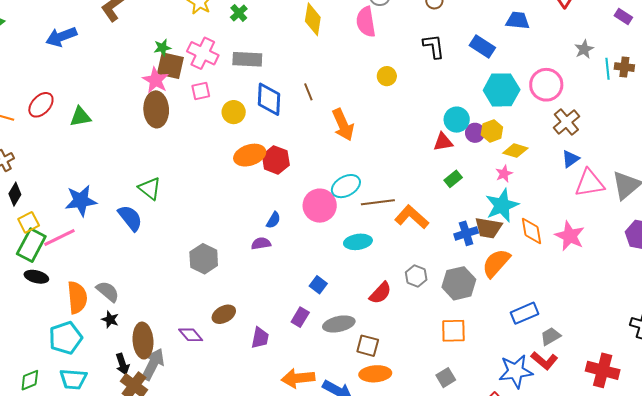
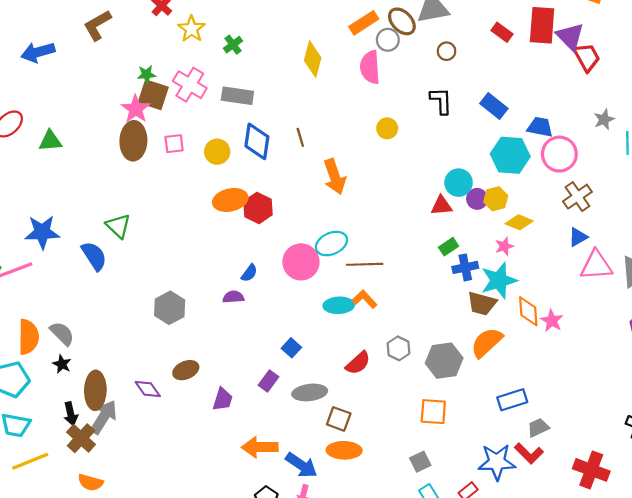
blue trapezoid: (518, 21) -> (540, 127), moved
pink square: (201, 91) -> (174, 144), moved
orange L-shape: (412, 217) -> (365, 299), moved, size x0.7
blue cross: (466, 233) -> (465, 267), moved
pink star: (570, 236) -> (552, 321), moved, size x0.7

